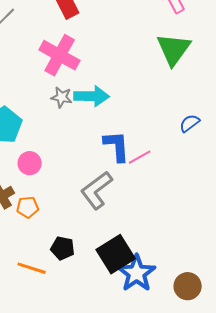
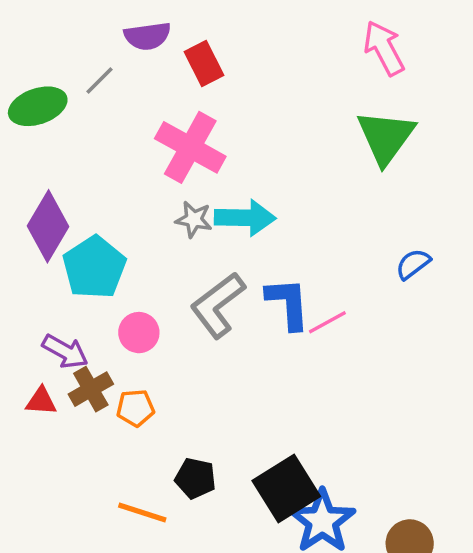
gray L-shape: (97, 190) -> (218, 305), moved

